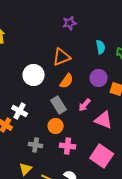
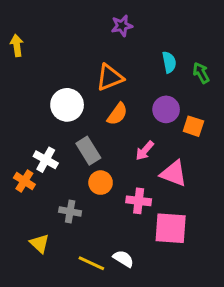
gray rectangle: (59, 105) -> (88, 151), moved
pink cross: (68, 146) -> (139, 201), moved
pink square: (102, 156) -> (171, 228), turned -30
yellow triangle: (26, 169) -> (40, 243), moved, turned -32

